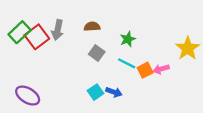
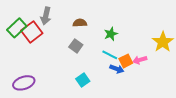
gray arrow: (58, 30) -> (46, 16), moved
gray square: (97, 53) -> (76, 46), moved
blue arrow: (114, 92) -> (117, 69), moved
purple ellipse: (28, 96) -> (24, 83), turned -50

